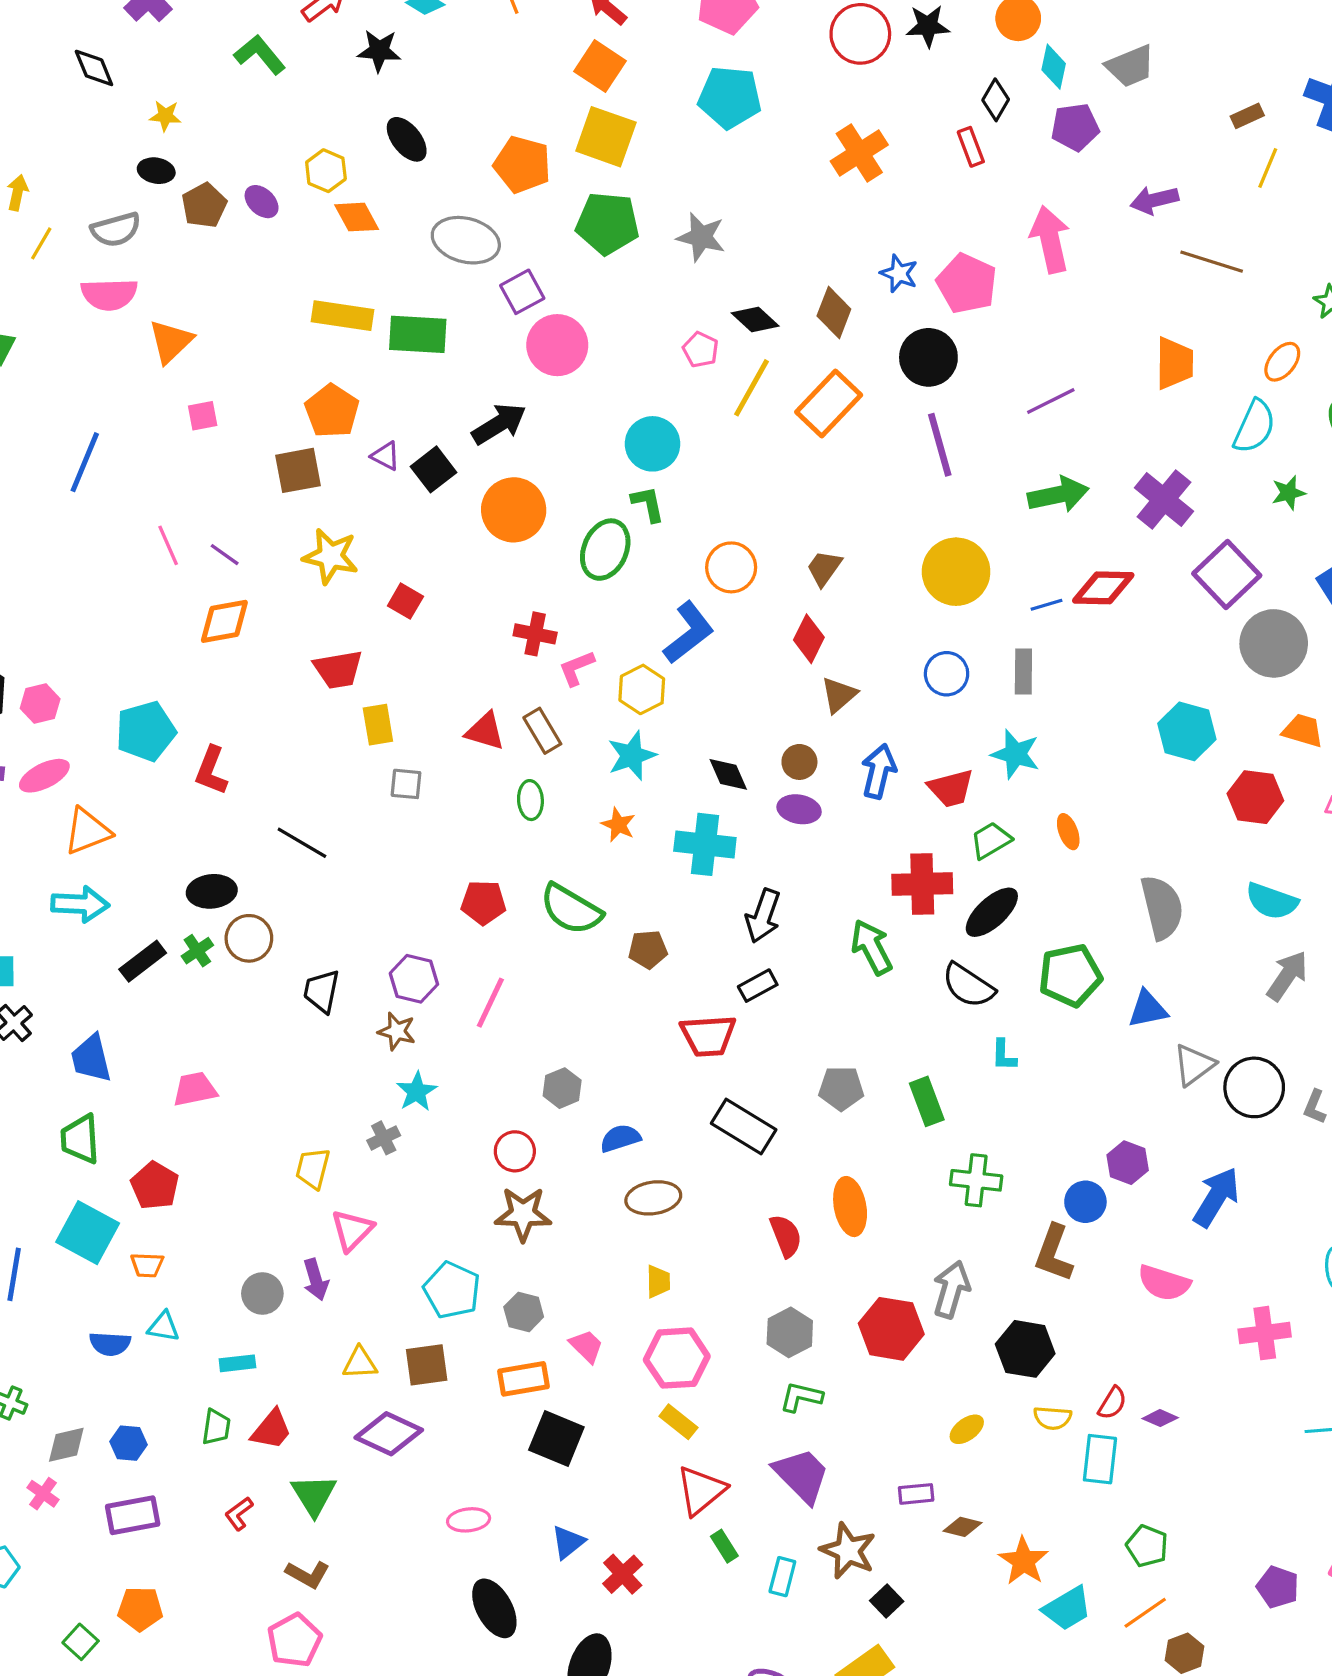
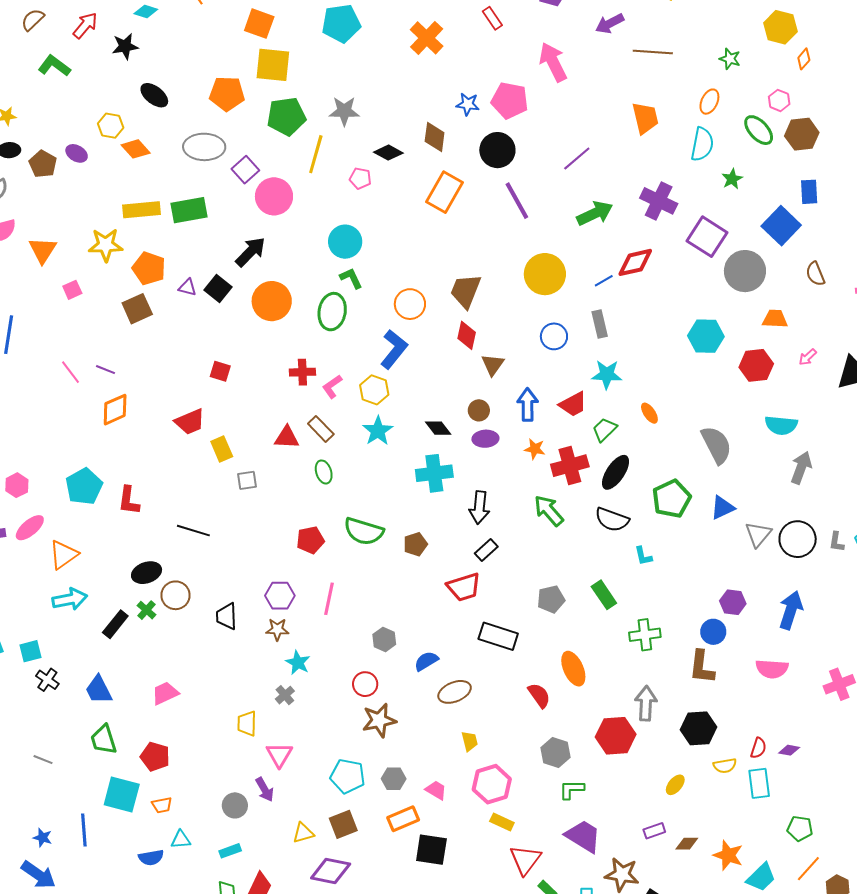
yellow line: (751, 388) -> (316, 154), moved
yellow star: (331, 556) -> (106, 245), moved
brown trapezoid: (824, 568) -> (466, 291), size x1.5
orange star: (618, 825) -> (535, 449), moved

